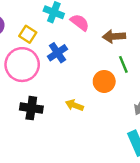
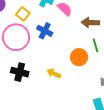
blue cross: (57, 53) -> (45, 31), turned -35

